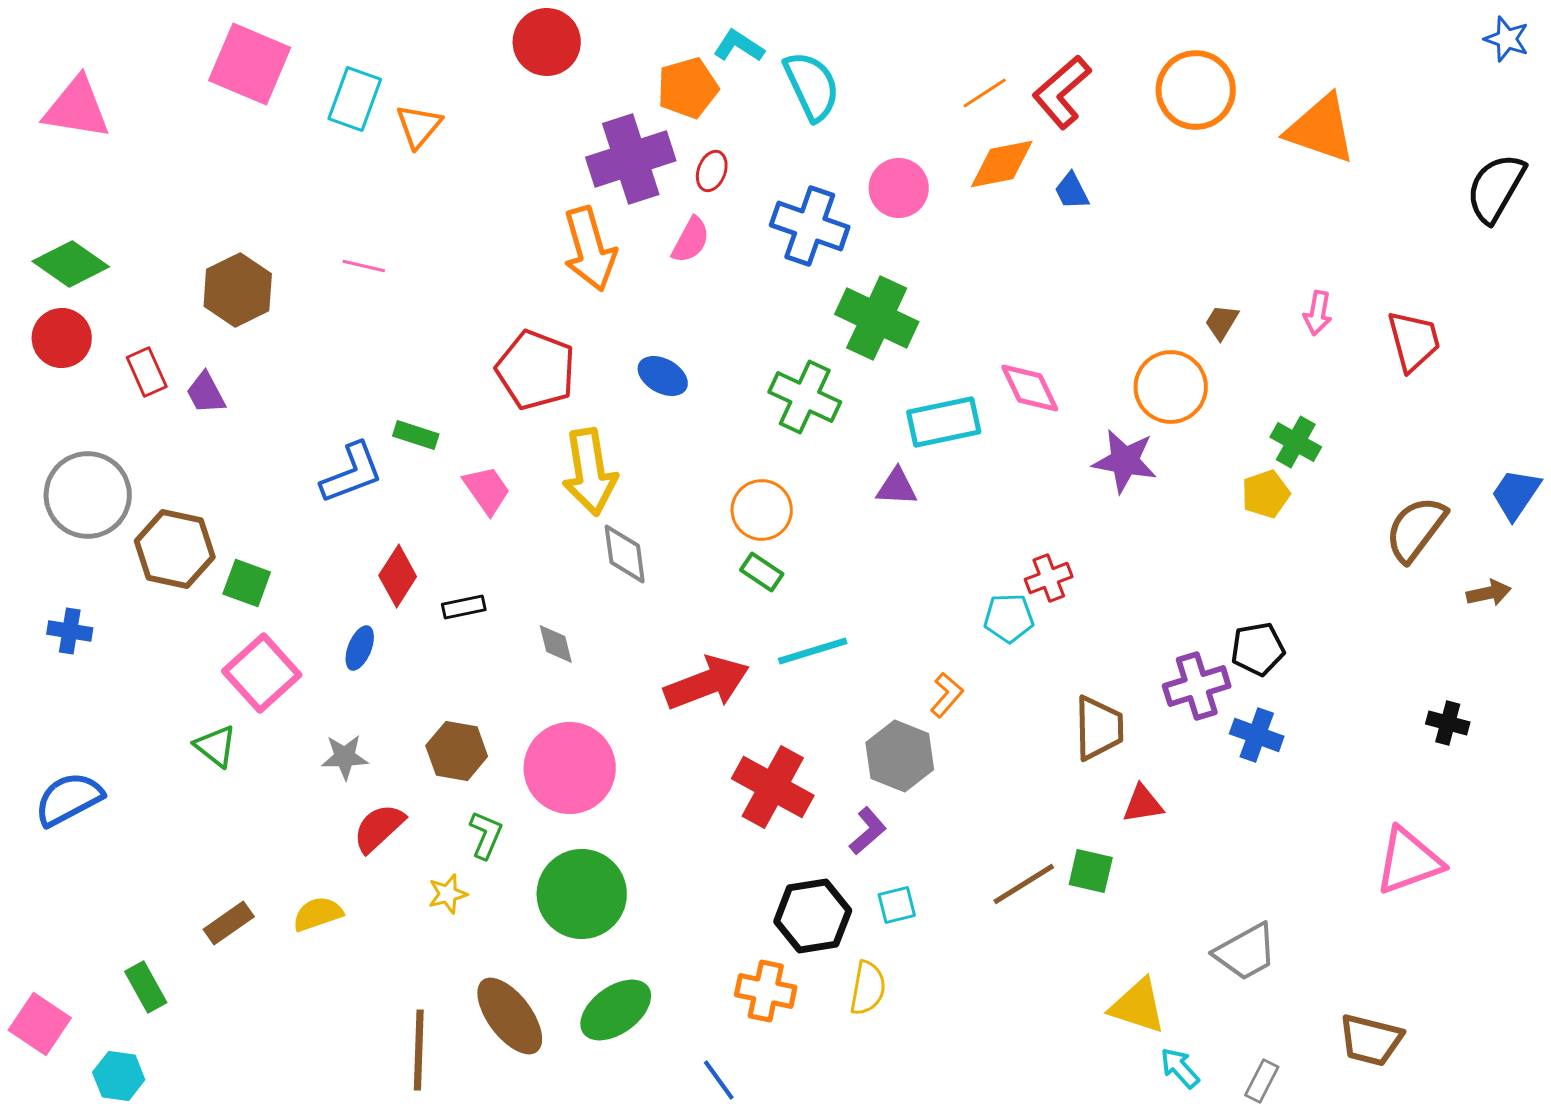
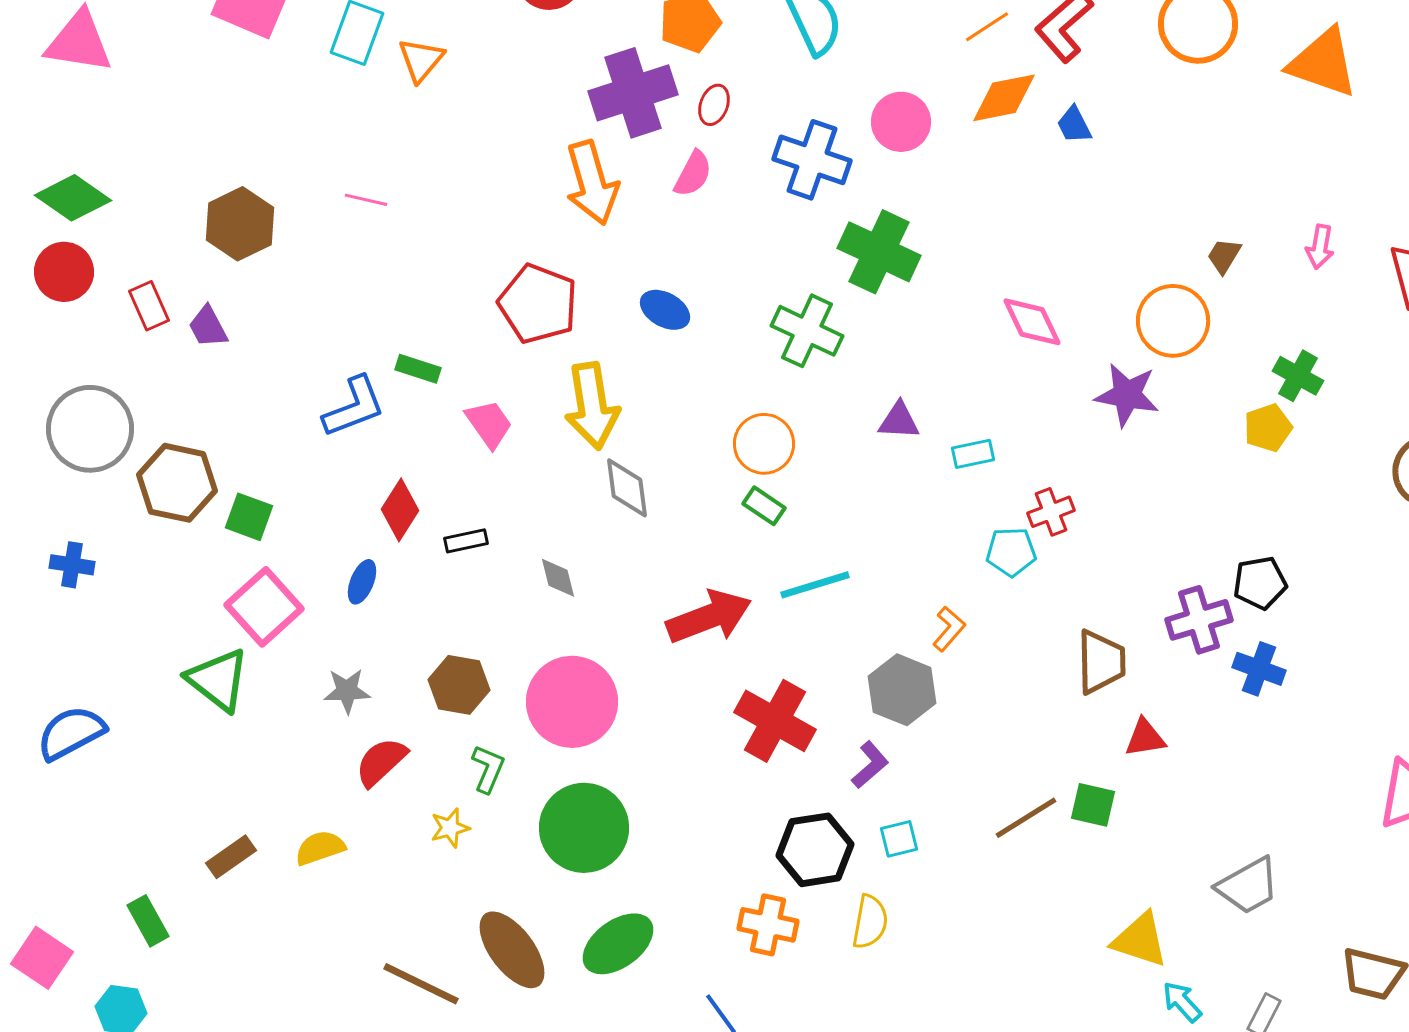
cyan rectangle: (944, 422) -> (973, 454), moved, size x0.6
green triangle: (216, 746) -> (218, 680), size x1.5
brown line: (419, 1050) -> (421, 984), turned -66

